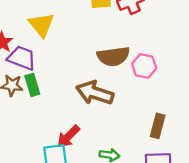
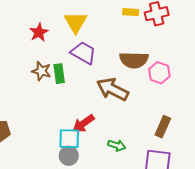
purple trapezoid: (22, 58) -> (83, 53), moved

